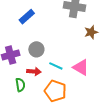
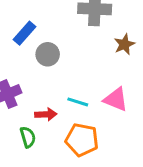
gray circle: (36, 49) -> (48, 54), moved

